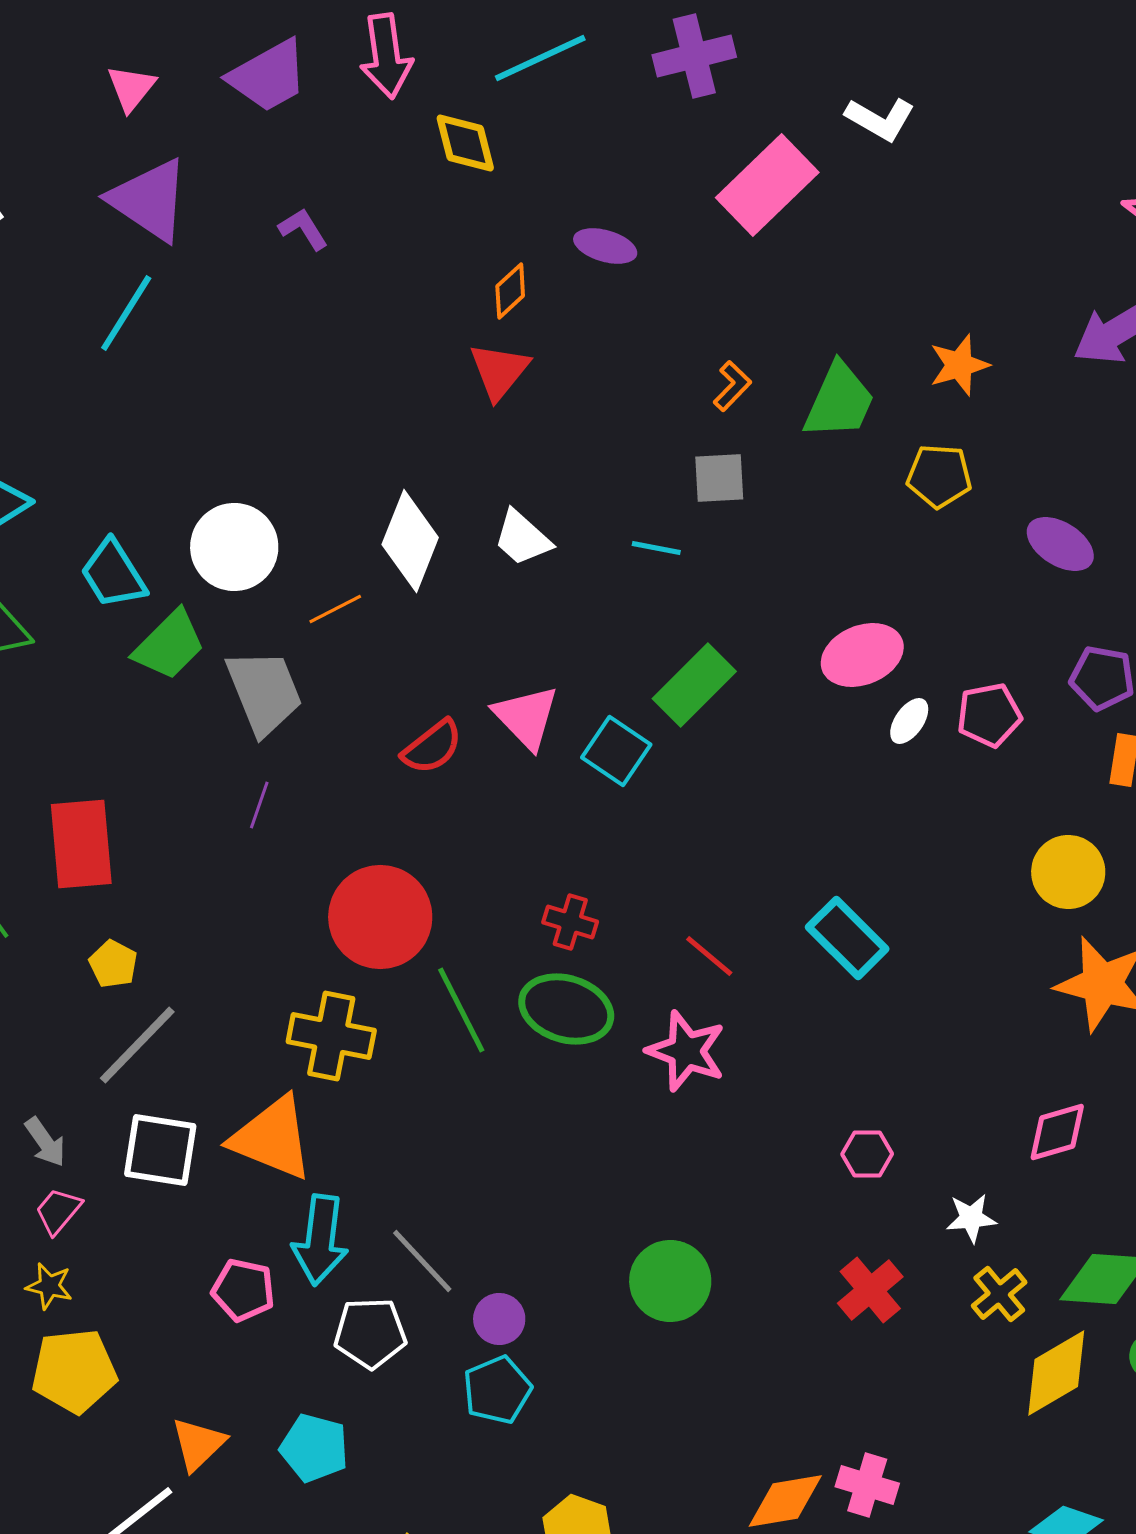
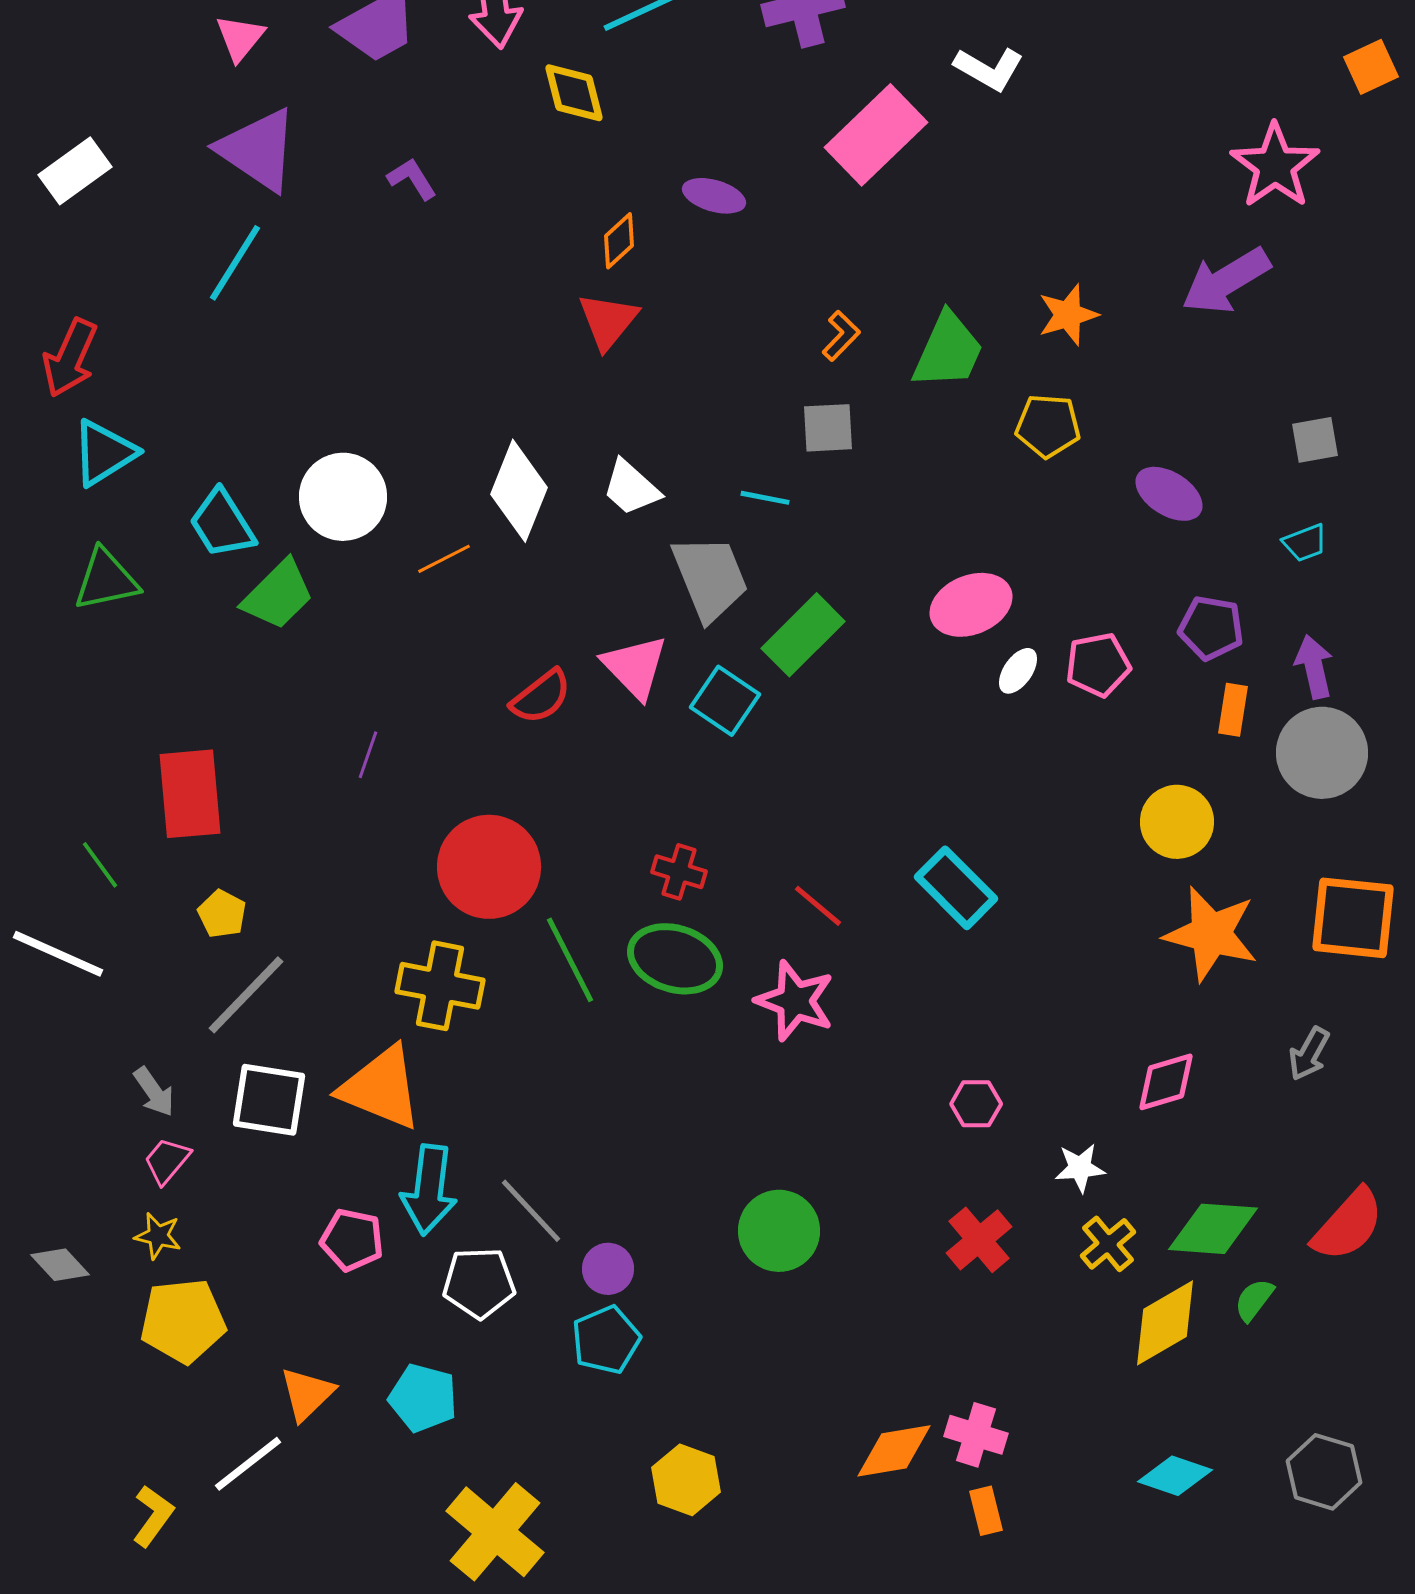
gray trapezoid: (264, 692) -> (710, 578), moved

